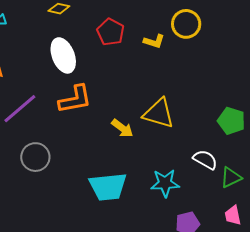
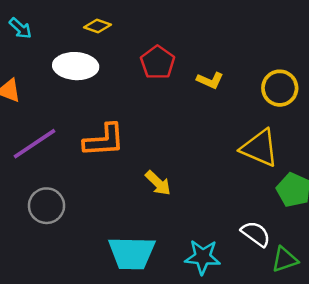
yellow circle: (186, 24) -> (280, 88), moved
white ellipse: (63, 55) -> (76, 66), moved, turned -72
yellow triangle: (159, 113) -> (259, 148), moved

